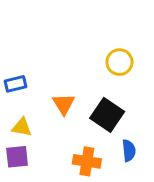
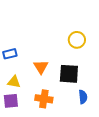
black square: (107, 115) -> (69, 74), turned -30
orange cross: (87, 161) -> (44, 99), moved

